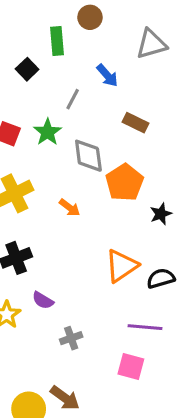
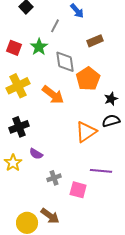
brown rectangle: (136, 123) -> (95, 41), turned -49
orange arrow: (70, 208) -> (53, 95), size x1.6
black semicircle: (161, 278) -> (111, 121), moved
pink square: (131, 366) -> (78, 190), moved

